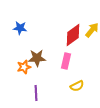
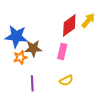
blue star: (20, 28) -> (16, 36), moved, size x1.6
yellow semicircle: (77, 86) -> (66, 80), moved

